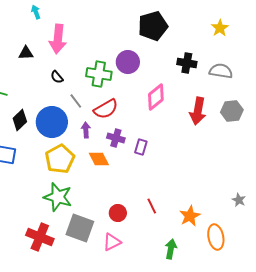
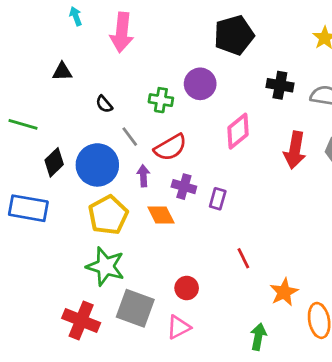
pink arrow: (58, 39) -> (122, 32), moved
green cross: (99, 74) -> (161, 100), size x0.7
red line: (152, 206) -> (243, 258), moved

